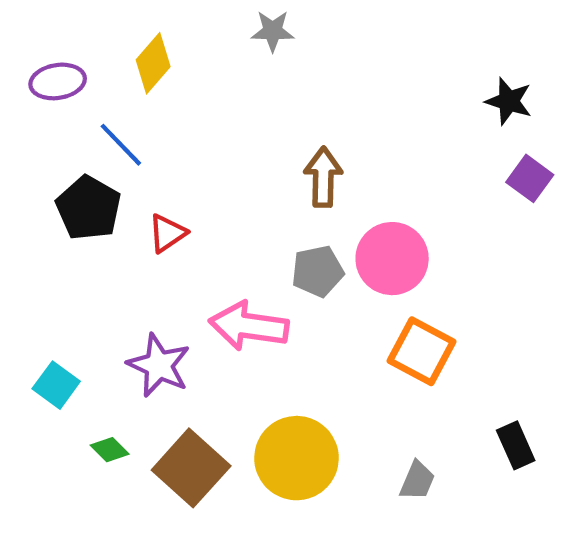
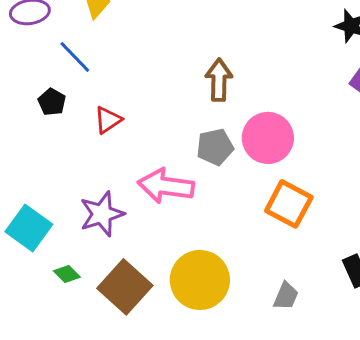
black pentagon: (89, 208) -> (52, 102), size x0.6
purple star: (159, 365) -> (102, 214), turned 30
cyan square: (56, 385) -> (29, 228), size x1.4

